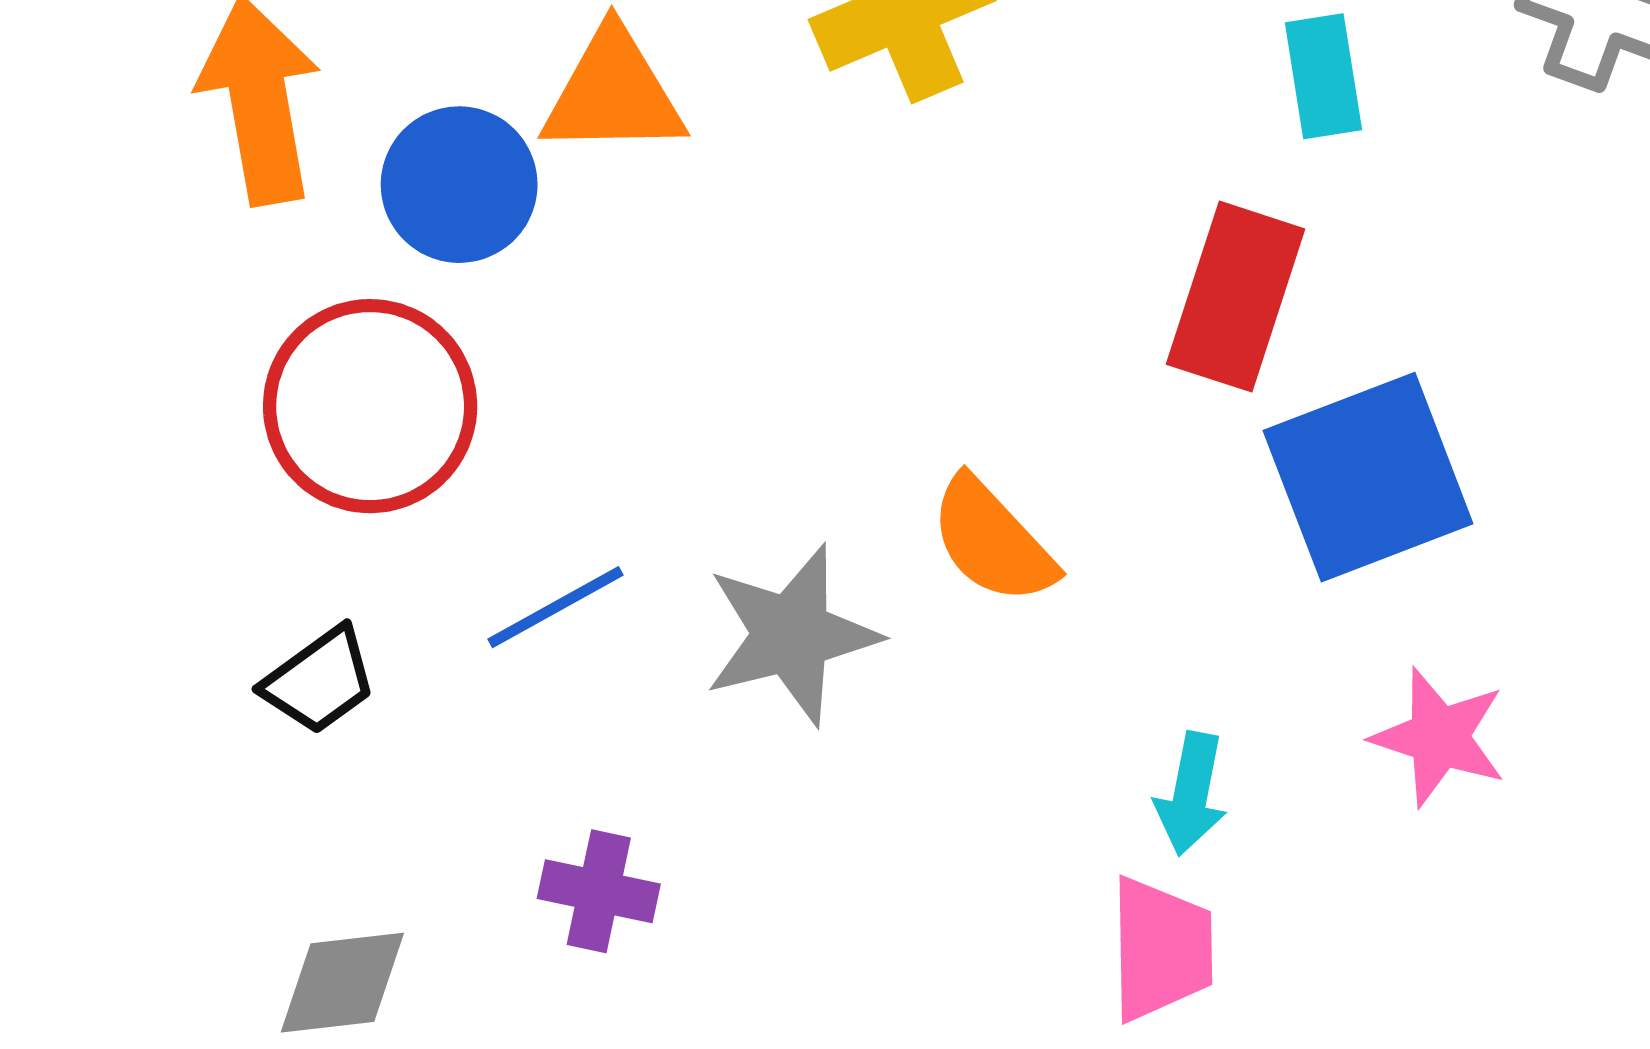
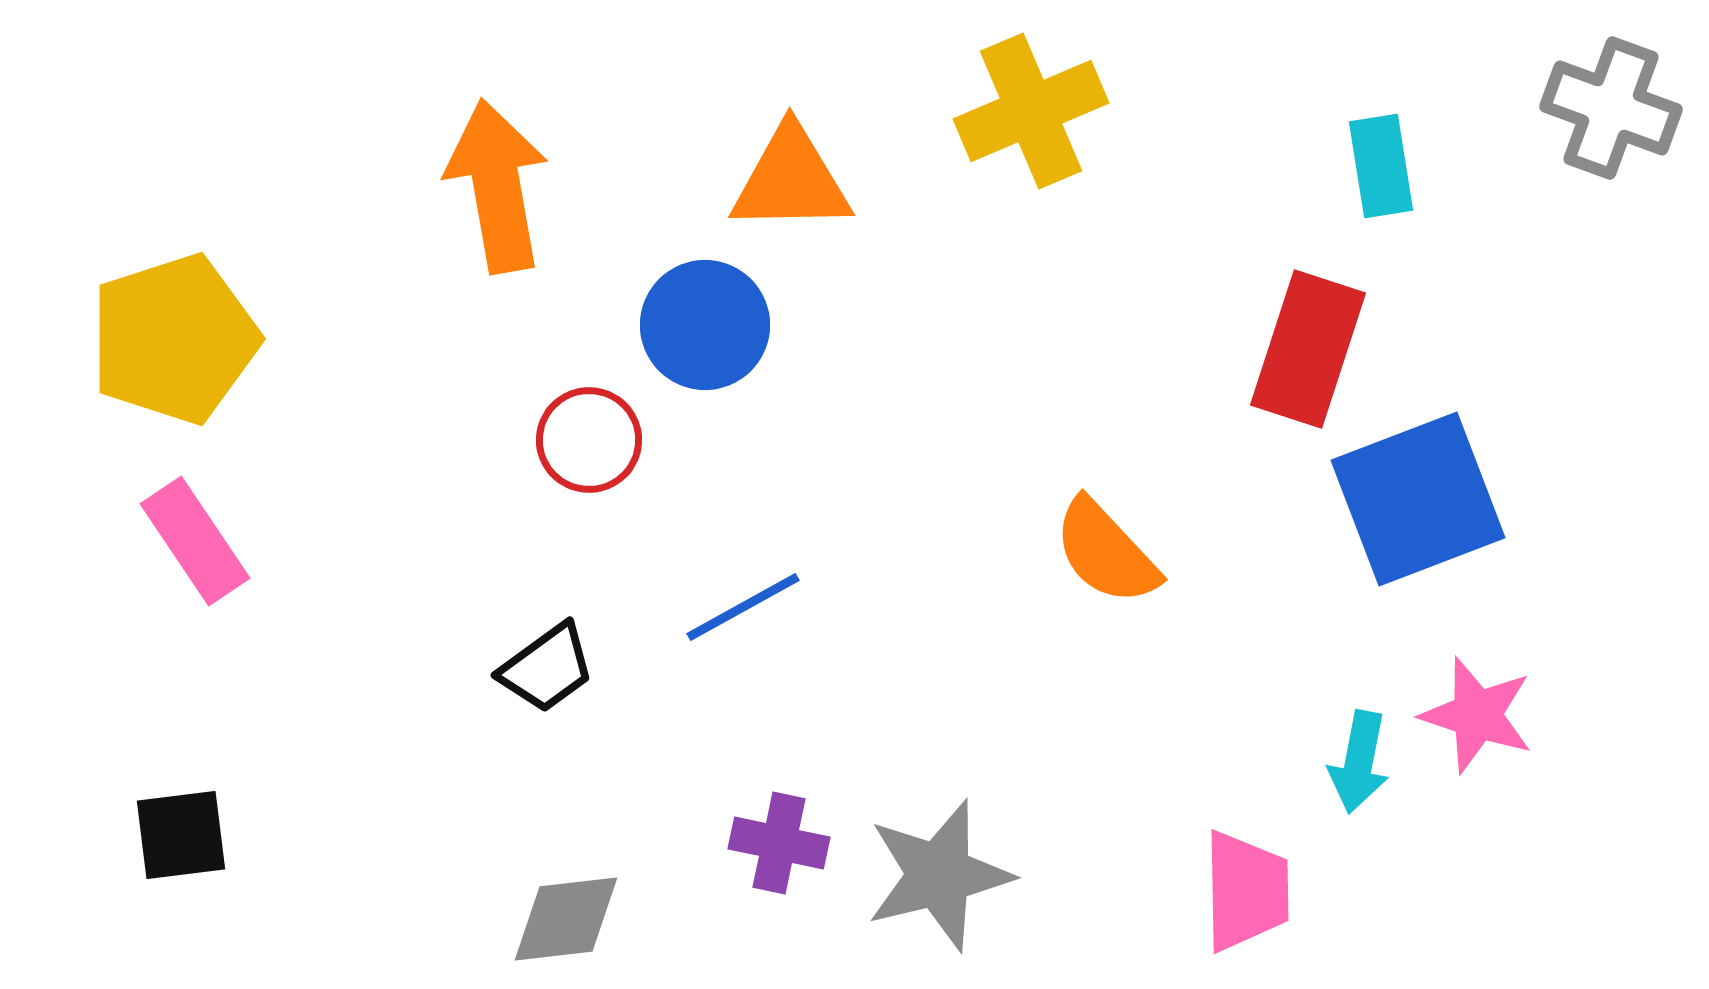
blue circle: (459, 185) -> (705, 325), moved
red circle: (370, 406) -> (589, 440), size x0.6
gray star: (791, 635) -> (939, 875), moved
cyan arrow: (1191, 794) -> (1359, 762), moved

